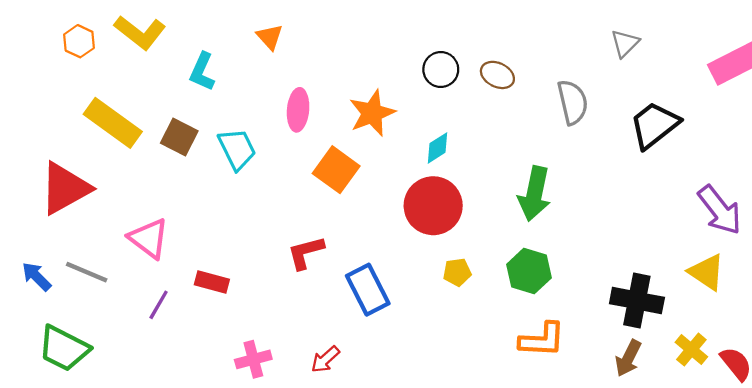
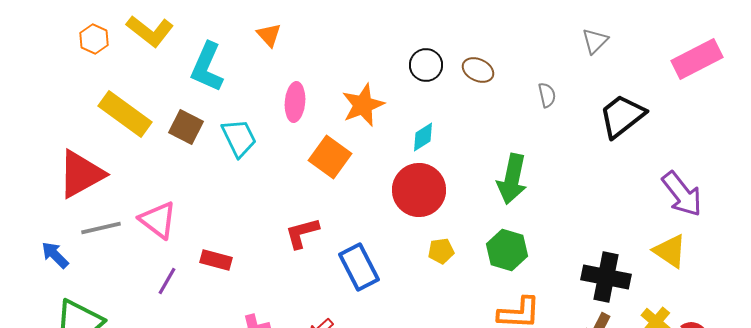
cyan L-shape: (202, 72) -> (207, 67), size x1.4
gray semicircle: (573, 102) -> (547, 95), size x0.6
gray line: (87, 272) -> (101, 228), moved, turned -36

